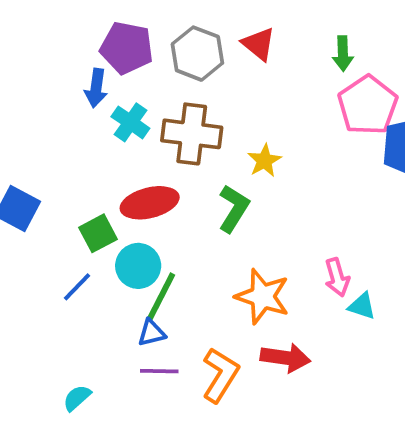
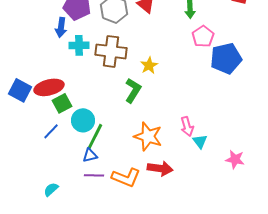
pink pentagon: (368, 105) -> (203, 36), size x0.7
cyan cross: (130, 122) -> (79, 45), turned -36
red ellipse: (150, 203) -> (49, 87), moved
cyan triangle: (362, 306) -> (200, 141), turned 35
orange L-shape: (220, 375) -> (126, 177), turned 80

